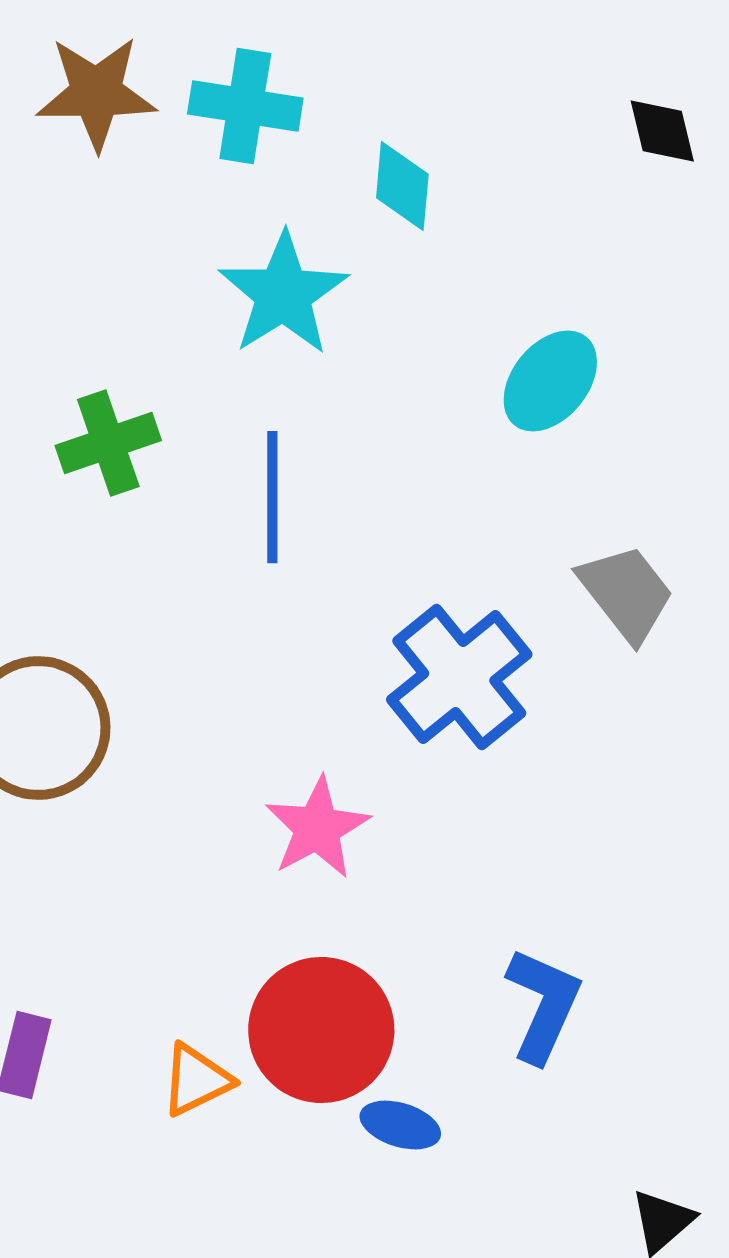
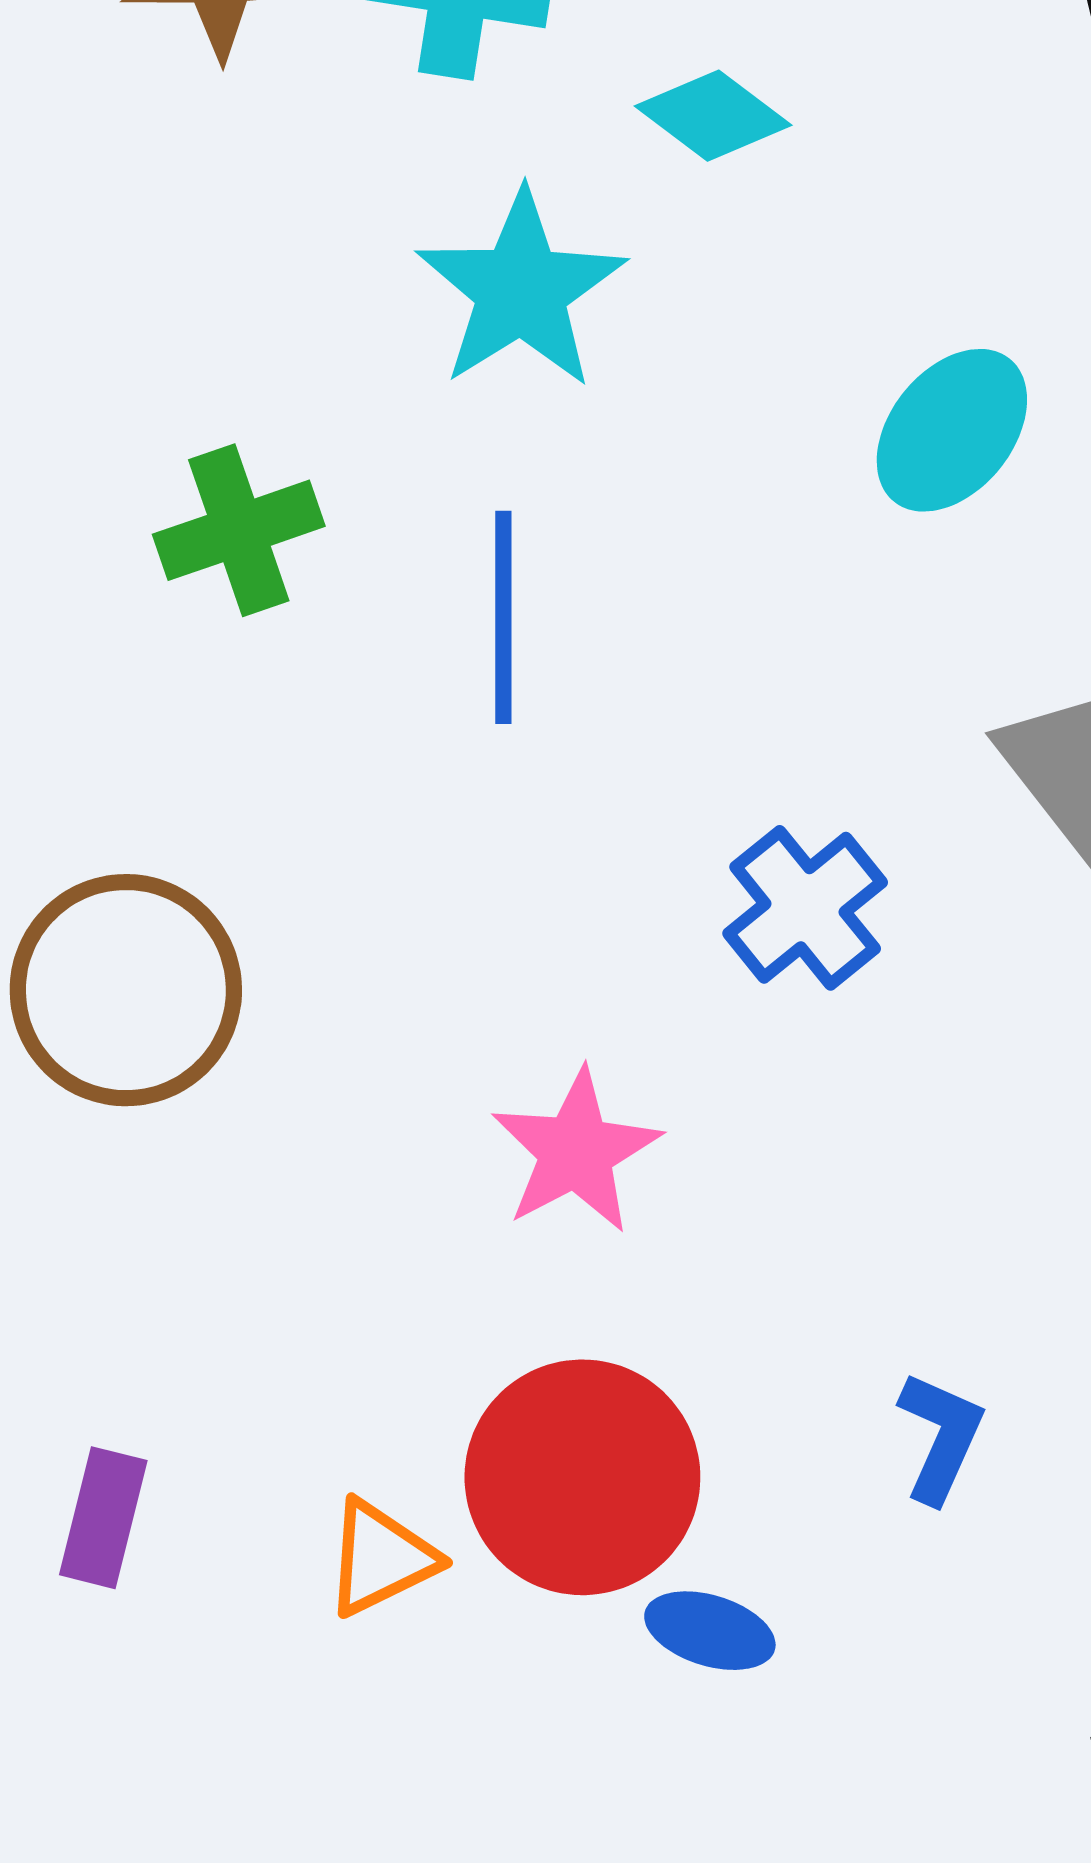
cyan diamond: (402, 186) -> (713, 116), turned -58
blue cross: (459, 677) -> (805, 908), size x0.7
blue L-shape: (543, 1005) -> (941, 1437), size x0.7

